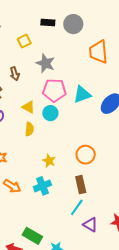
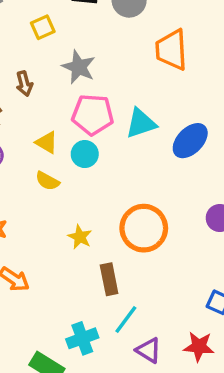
yellow semicircle: (29, 129) -> (47, 181), turned 112
orange circle: (86, 155) -> (144, 228), size x1.4
brown rectangle: (81, 185) -> (109, 279), moved
cyan cross: (42, 186) -> (82, 338), moved

